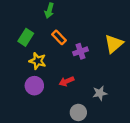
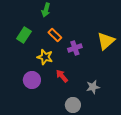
yellow star: (38, 61) -> (45, 57), moved
red arrow: (67, 81) -> (62, 76), turned 72

